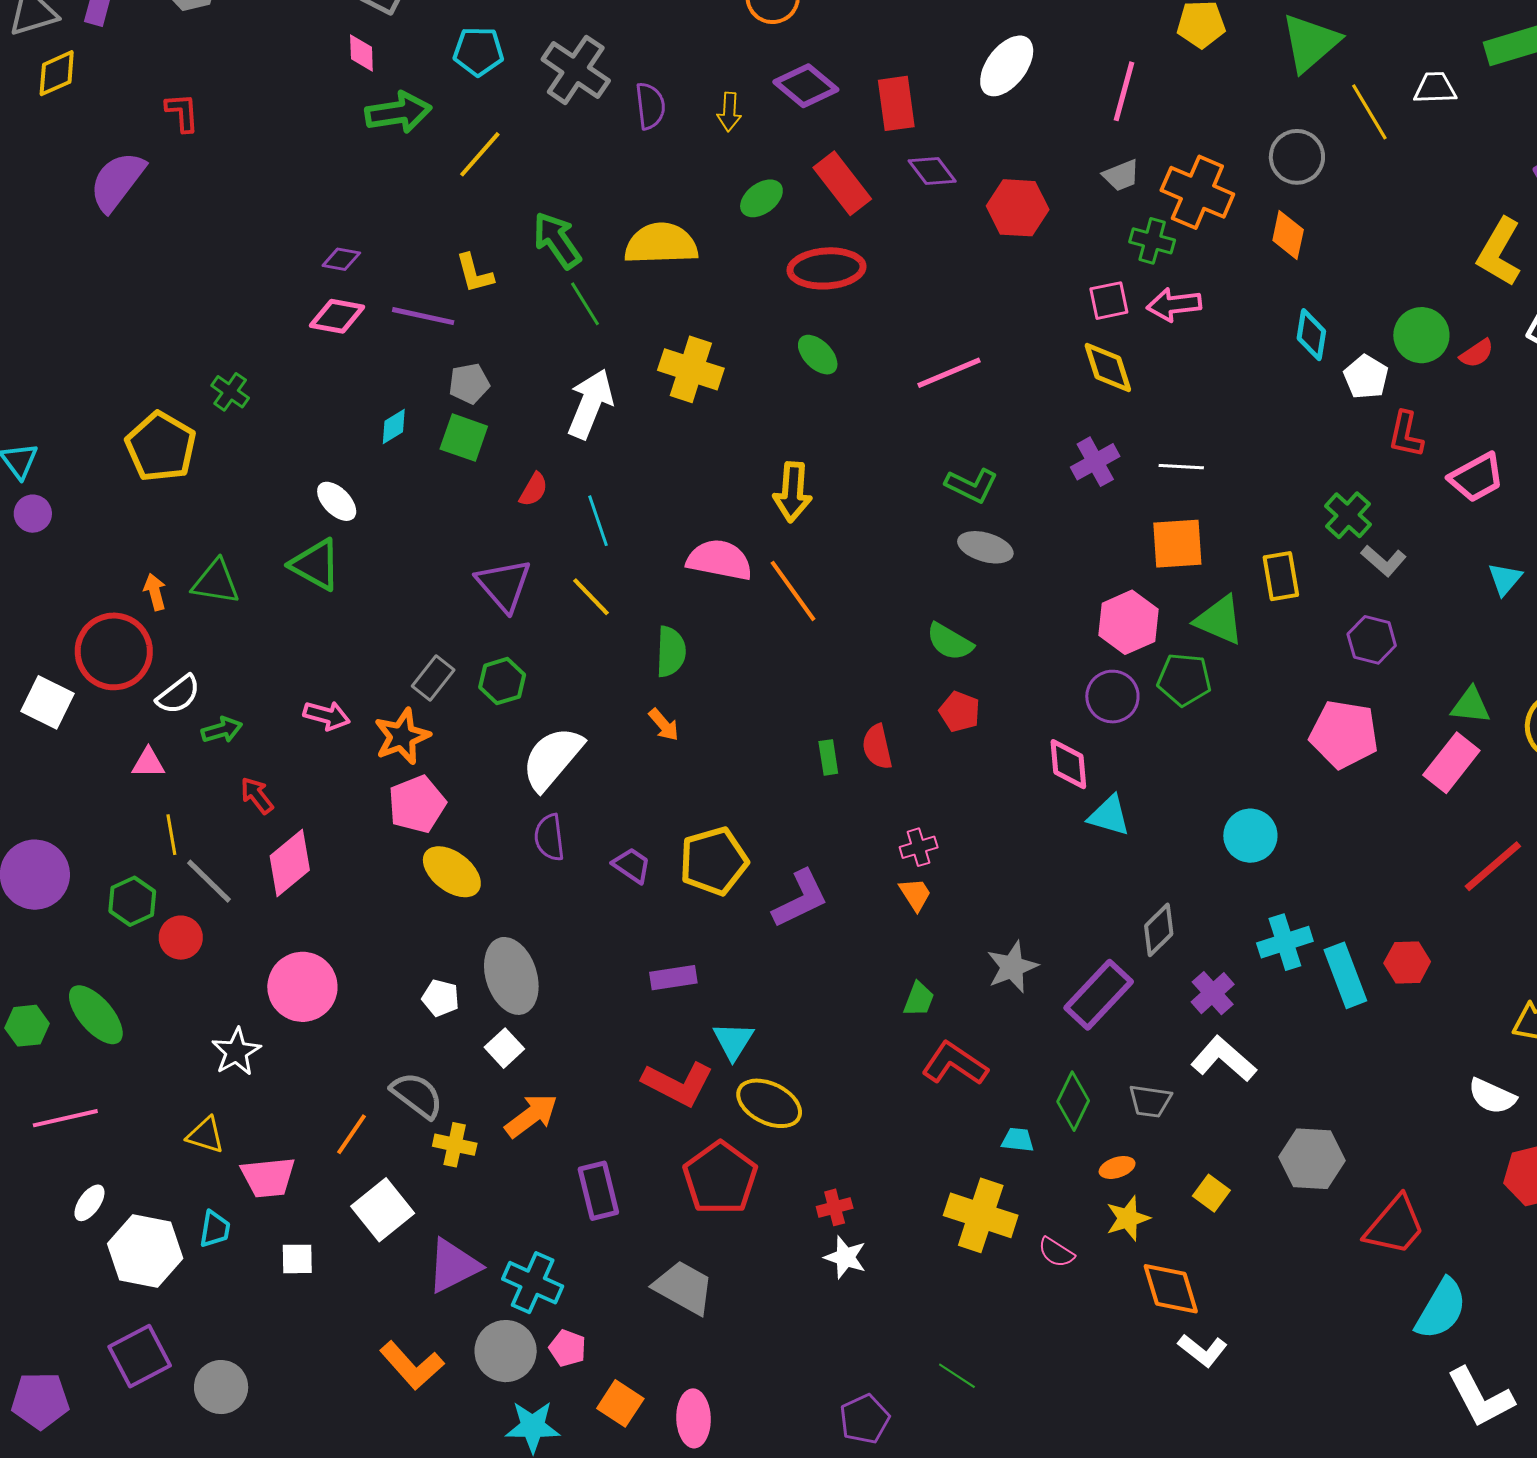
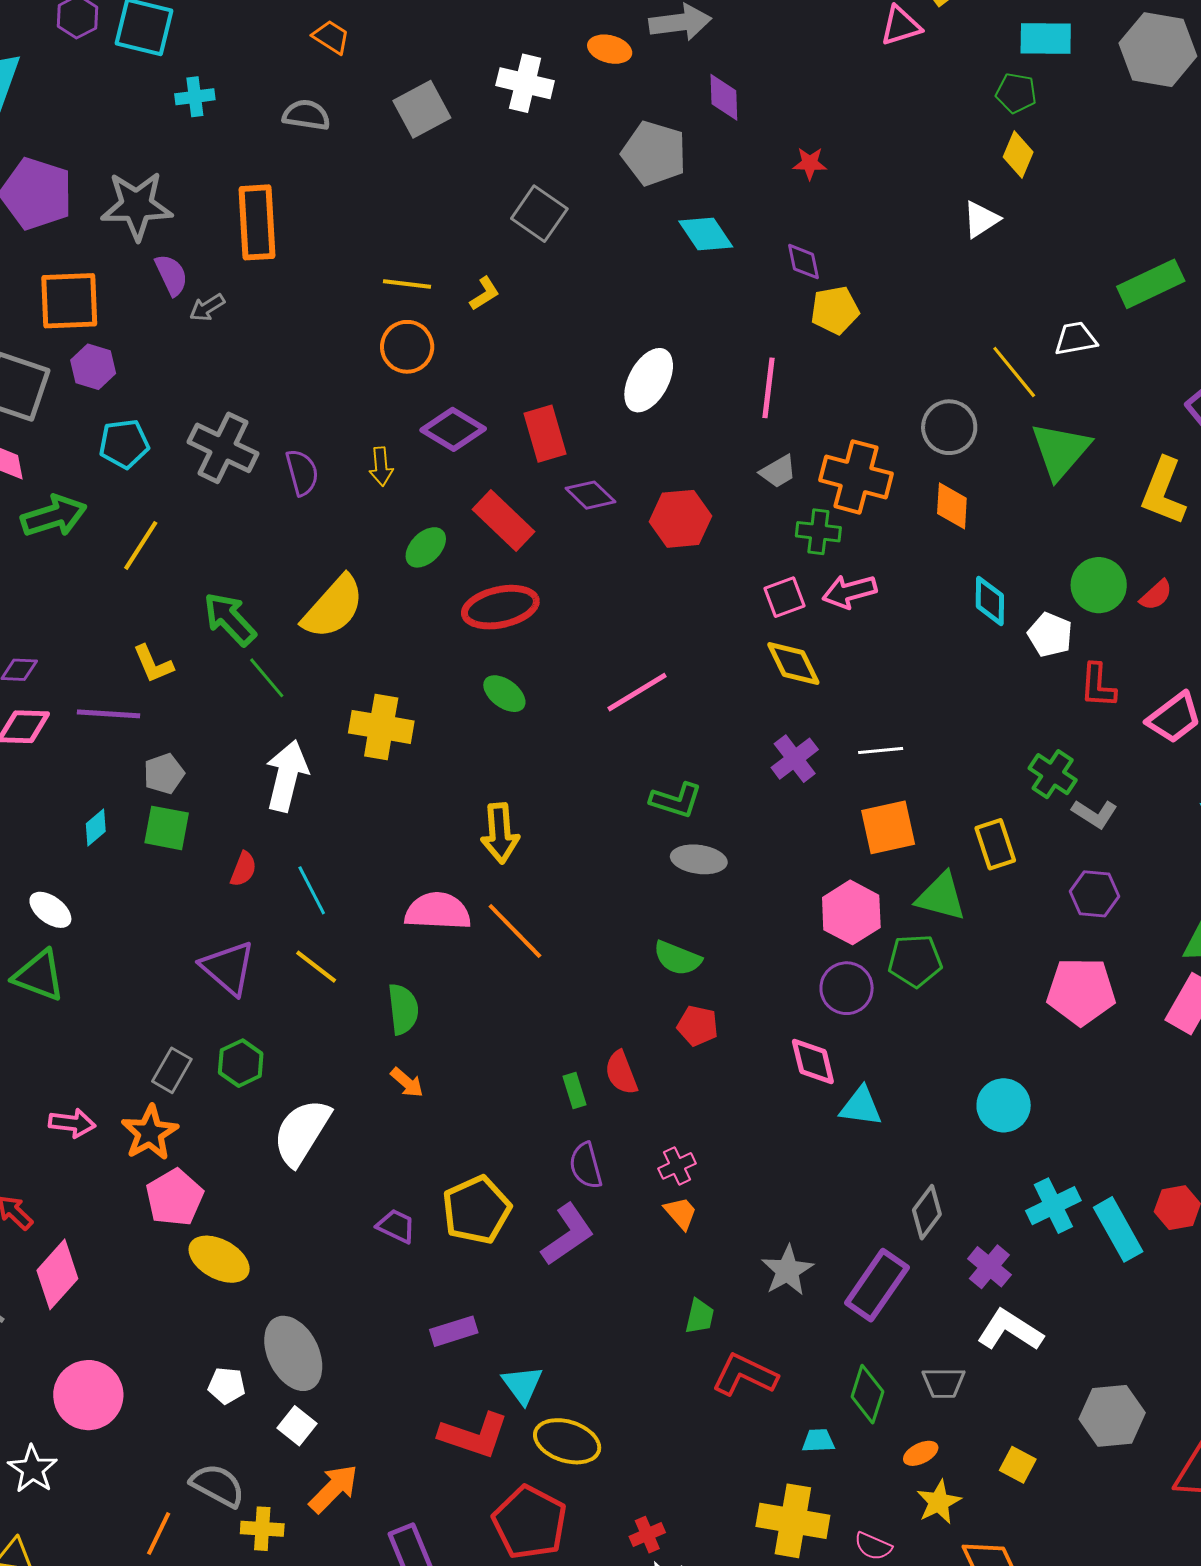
green triangle: (1310, 43) -> (1060, 451), moved
yellow semicircle: (661, 244) -> (333, 607), turned 142
purple semicircle: (549, 837) -> (586, 1166), moved

